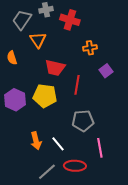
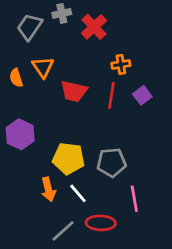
red cross: (70, 20) -> (94, 27), turned 30
orange triangle: (38, 40) -> (43, 67), moved
red line: (77, 85) -> (111, 95), moved
yellow pentagon: (45, 96) -> (68, 158), moved

